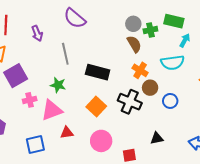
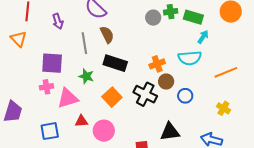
green cross: (150, 30) -> (171, 12), moved
brown semicircle: (134, 44) -> (107, 35), moved
orange cross: (140, 70) -> (157, 64), turned 35
purple square: (16, 76) -> (52, 63), moved, turned 30
green star: (58, 85) -> (86, 76), moved
black triangle: (157, 138) -> (170, 132), size x1.5
pink circle: (101, 141) -> (104, 131), moved

